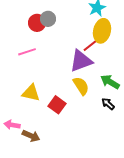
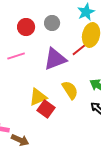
gray circle: (48, 19) -> (52, 23), moved
purple triangle: (81, 61) -> (55, 59), moved
yellow triangle: (31, 93) -> (38, 97), moved, turned -36

